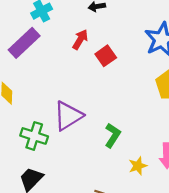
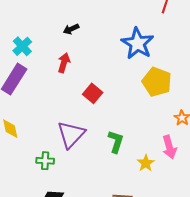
red square: (106, 56) -> (93, 93), moved
green cross: (34, 136) -> (45, 161), size x0.7

